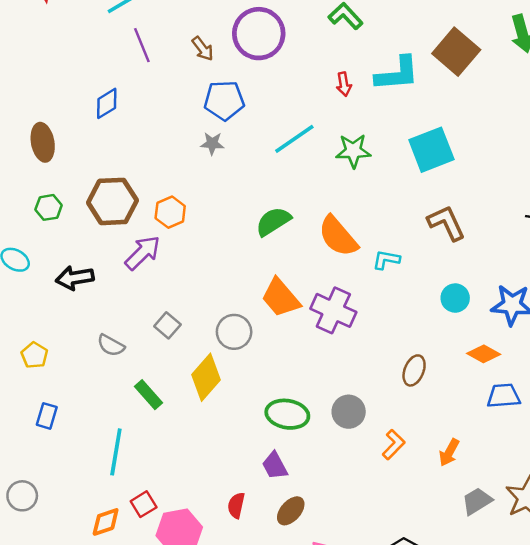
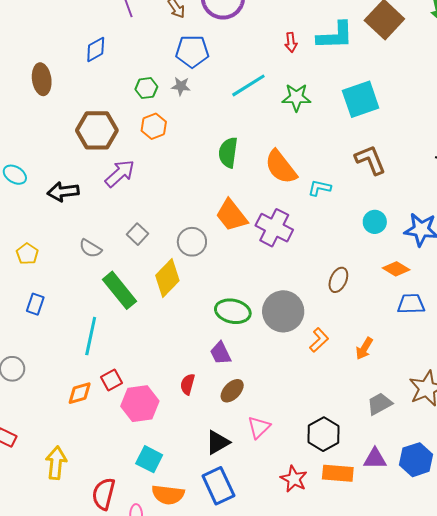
green hexagon: (49, 207) -> (146, 88), moved
orange hexagon: (170, 212) -> (154, 126), moved
green semicircle: (273, 221) -> (228, 152), turned -52
green rectangle: (149, 395) -> (120, 290), size x1.5
gray circle: (349, 412) -> (283, 311), size x1.5
gray trapezoid: (477, 501) -> (380, 404), moved

